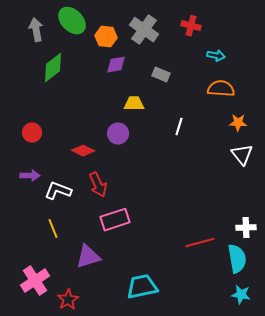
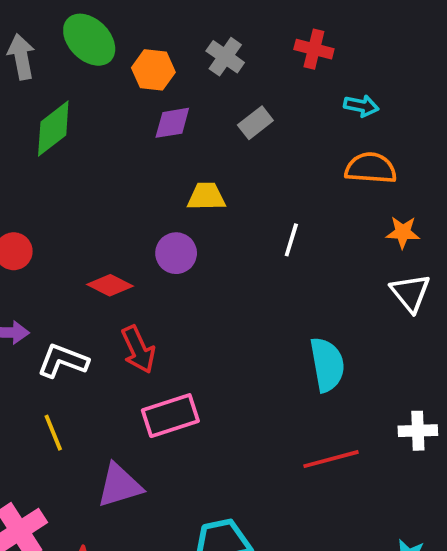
gray cross: (144, 30) -> (225, 57), size x0.7
gray rectangle: (161, 75) -> (255, 123), moved, turned -60
cyan semicircle: (237, 259) -> (327, 365), moved

